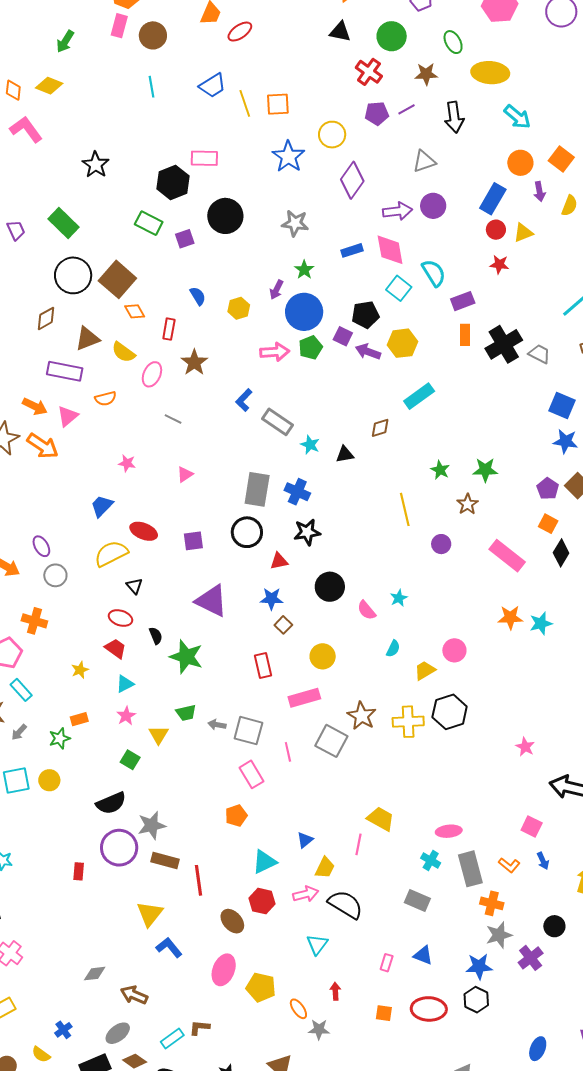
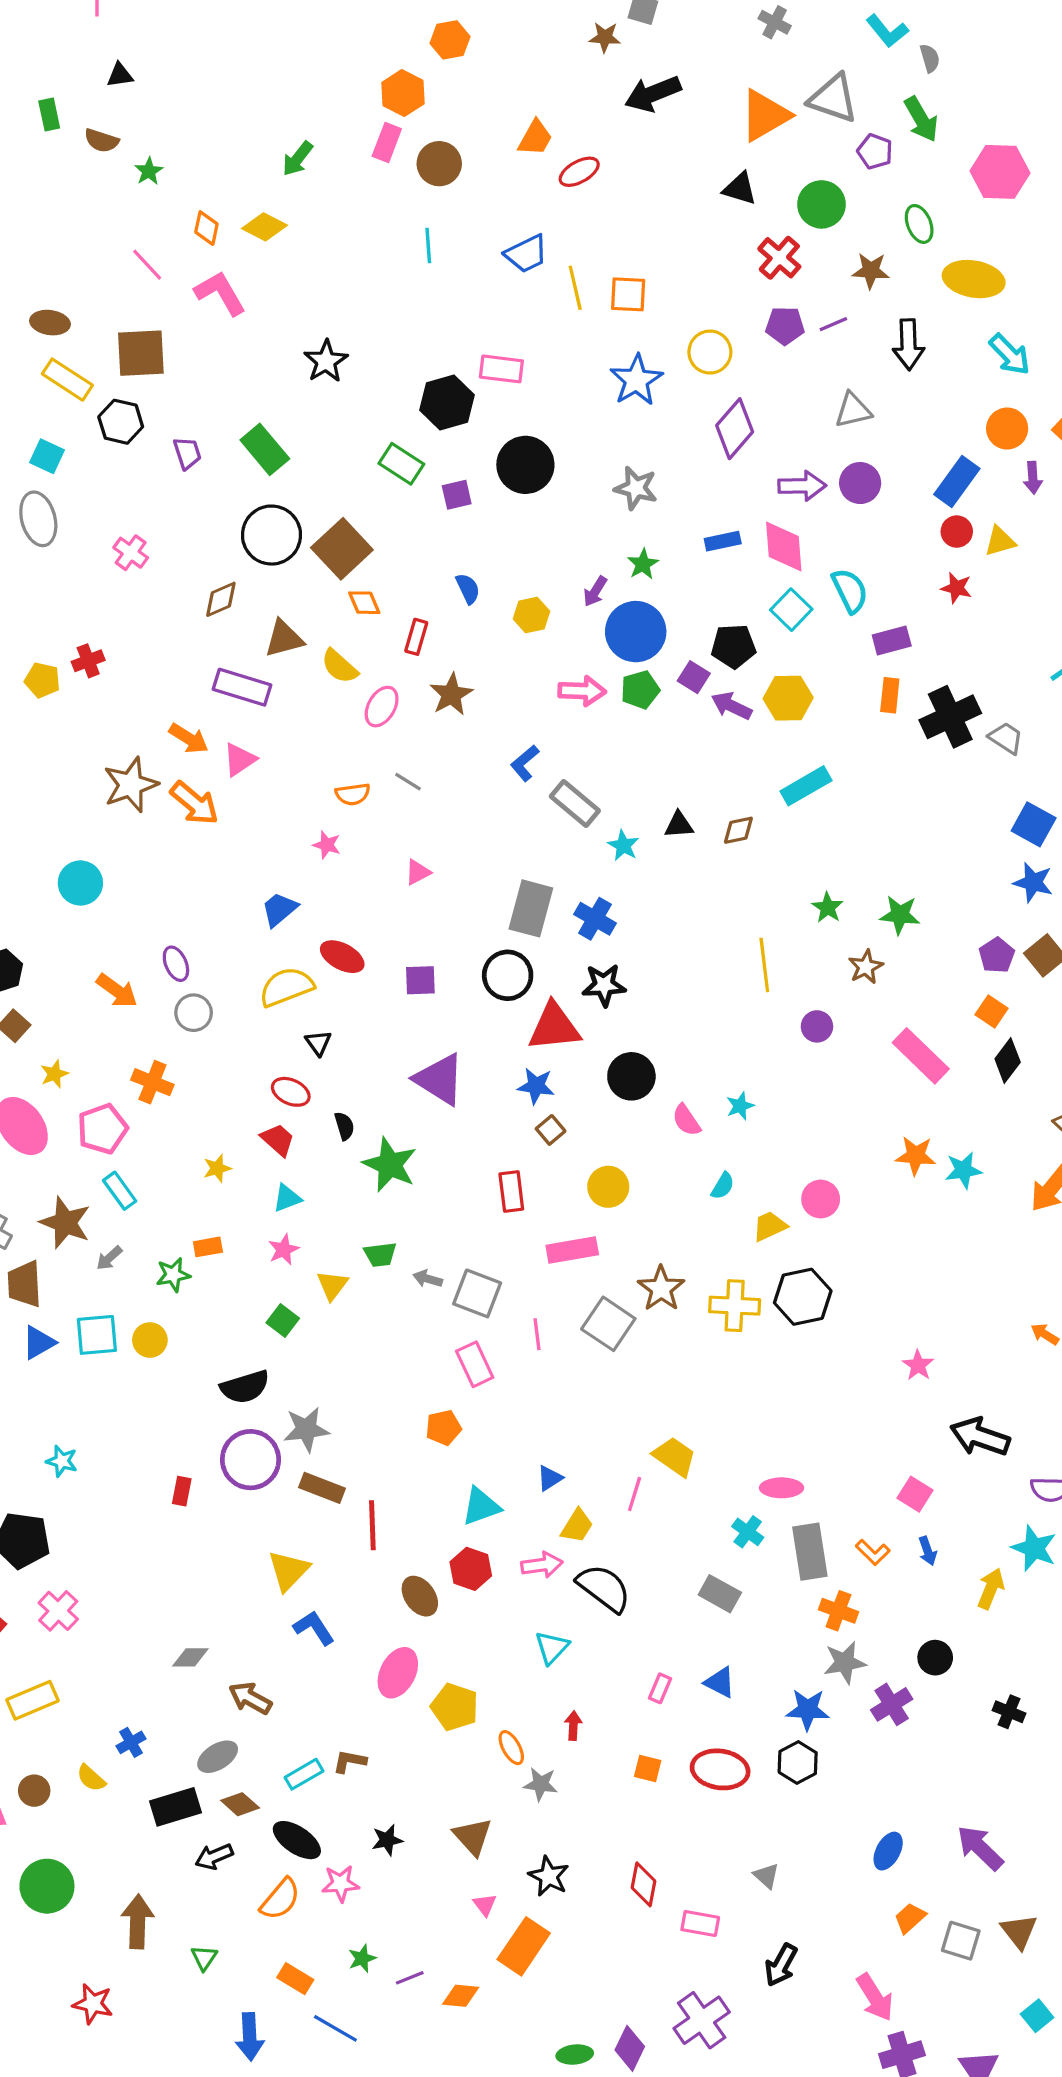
orange semicircle: (106, 399) -> (353, 794), moved
black triangle: (345, 454) -> (679, 825), moved
red triangle: (279, 561) -> (554, 1027), size x1.8

